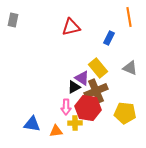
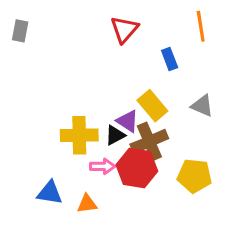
red triangle: (71, 27) -> (124, 29), moved, turned -36
blue rectangle: (109, 38) -> (170, 59), turned -48
pink arrow: (66, 107) -> (103, 166), turned -91
yellow cross: (75, 123) -> (79, 135), moved, size x1.6

